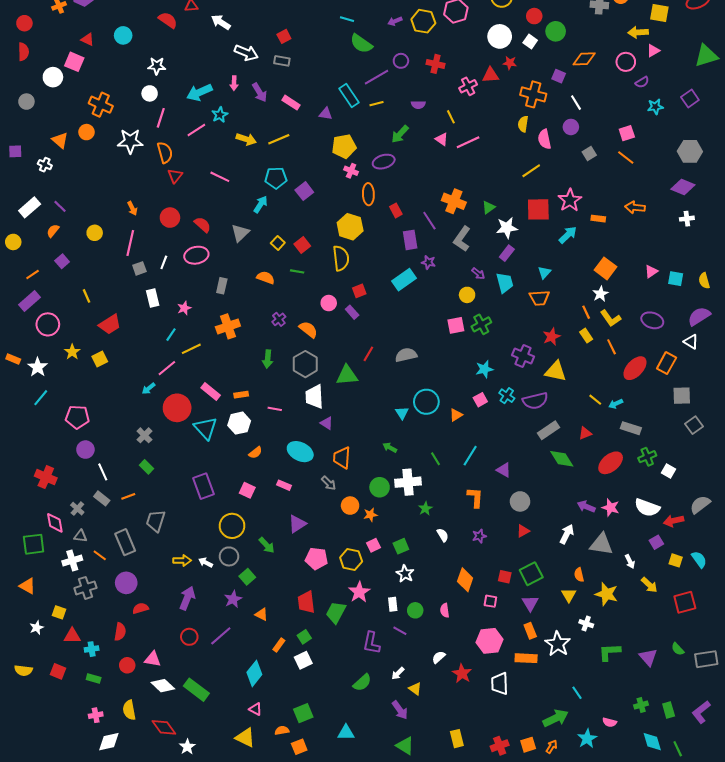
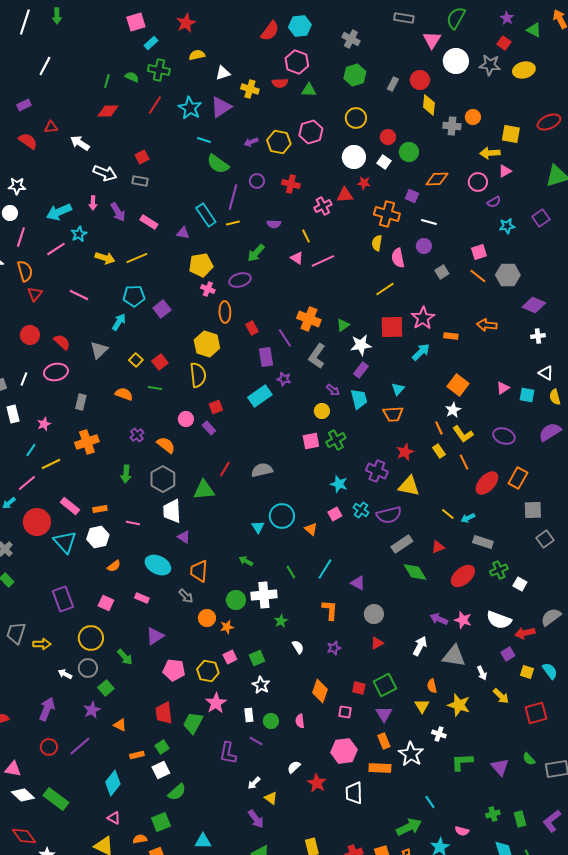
purple line: (377, 77) -> (233, 197), turned -45
white line: (576, 103) -> (429, 222), turned -42
gray hexagon: (690, 151) -> (508, 275), moved
white triangle: (691, 342) -> (546, 373), moved
cyan star: (484, 369) -> (339, 484), turned 30
orange triangle: (456, 415) -> (311, 529), turned -48
yellow arrow: (182, 560) -> (42, 644), moved
orange rectangle: (279, 645) -> (137, 755), turned 40
green semicircle: (362, 683) -> (177, 792), moved

